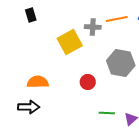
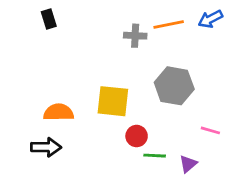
yellow square: (70, 42) -> (113, 101), moved, turned 35
red circle: (88, 82) -> (137, 136), moved

